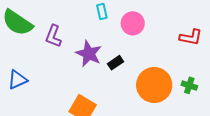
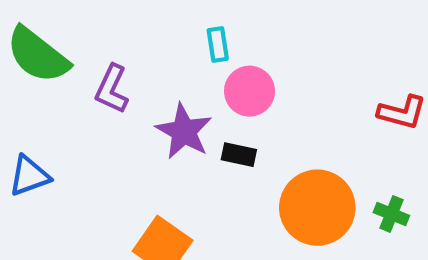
pink circle: (133, 23) -> (250, 91), moved
black rectangle: (115, 63) -> (239, 155), turned 42

